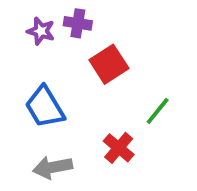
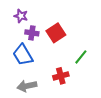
purple cross: (78, 23) -> (32, 33), moved
red cross: (119, 148) -> (61, 76), turned 35

